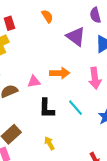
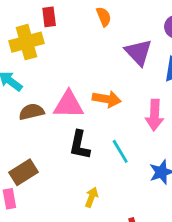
pink triangle: (34, 82) -> (69, 105), size x1.6
yellow arrow: (49, 143) -> (92, 197), moved, turned 40

